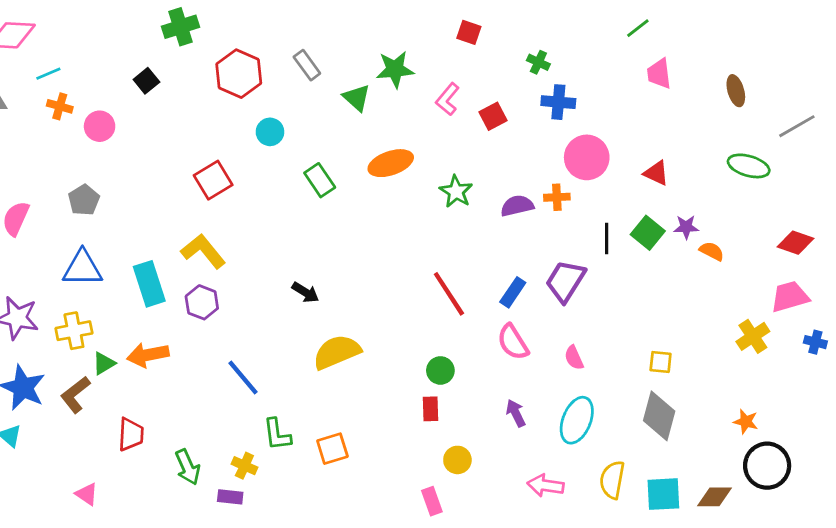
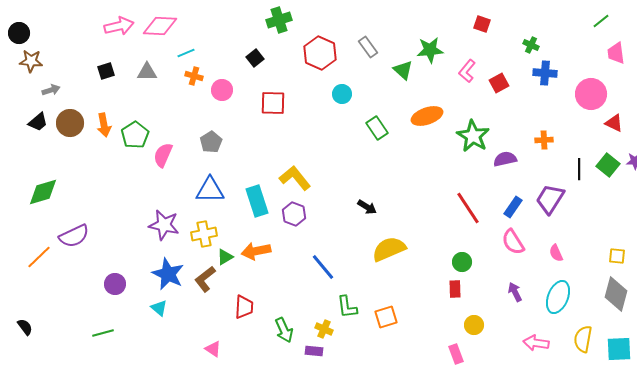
pink circle: (587, 157) -> (591, 94), moved
red square: (213, 180) -> (273, 103), moved, turned 32
green star: (456, 192) -> (473, 136), size x1.4
purple semicircle: (517, 206) -> (505, 159), moved

